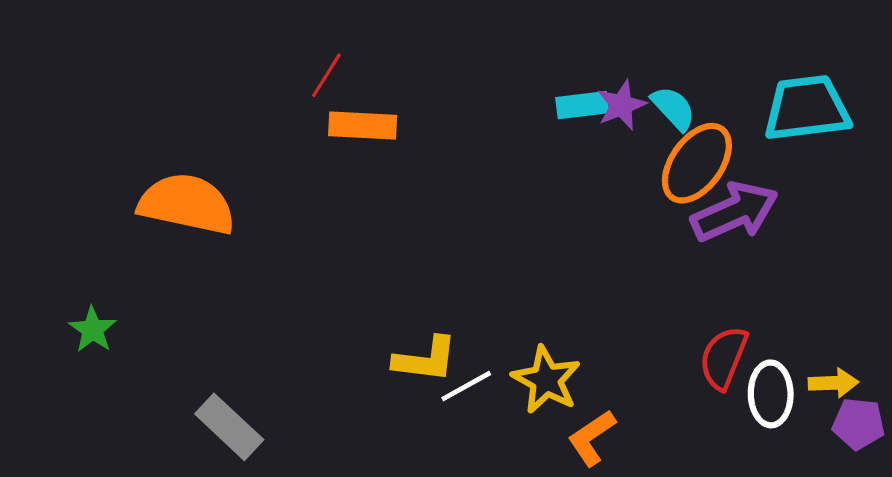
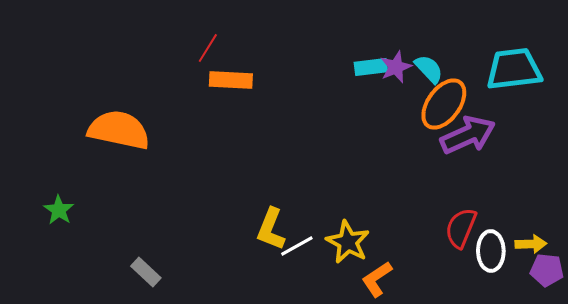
yellow L-shape: (425, 359) -> (271, 229), turned 105
gray rectangle: (229, 427) -> (146, 272), size x0.7

